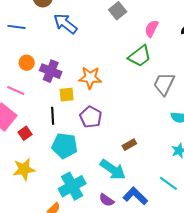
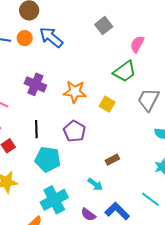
orange circle: (27, 63) -> (25, 38), moved
yellow square: (67, 95) -> (107, 104), moved, turned 35
cyan arrow: (113, 170) -> (95, 184), size x0.6

